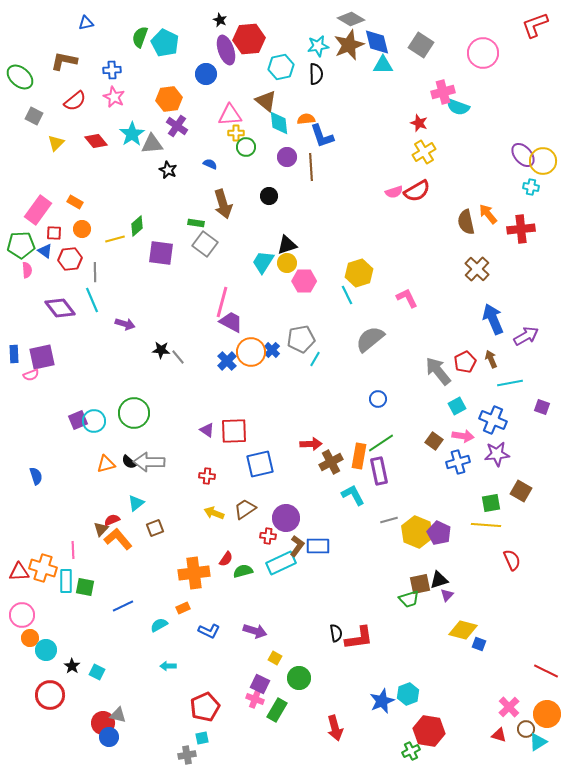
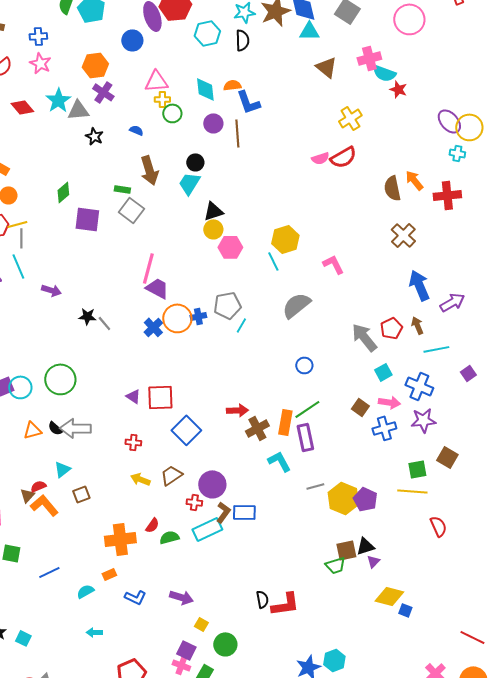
brown triangle: (266, 101) -> (326, 67), moved
red star: (419, 123) -> (398, 89), moved
yellow line: (115, 239) -> (17, 224), moved
cyan trapezoid: (263, 262) -> (189, 183), moved
blue cross: (272, 350) -> (198, 316), turned 35
purple square: (542, 407) -> (468, 373), turned 35
blue square: (260, 464) -> (186, 430), turned -32

